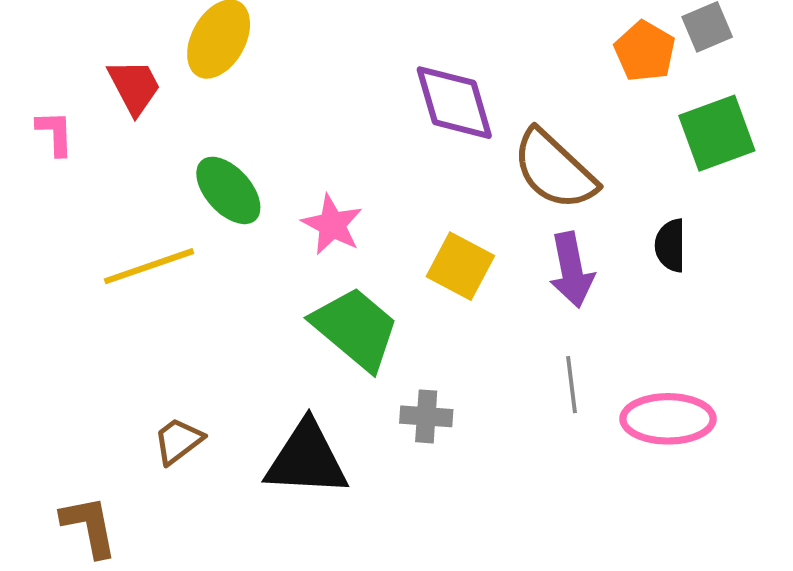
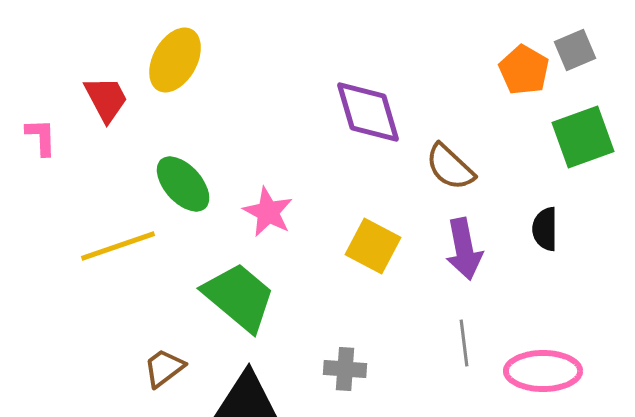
brown semicircle: (554, 170) -> (450, 167), size x0.7
green trapezoid: (355, 328) -> (239, 297), moved
brown trapezoid: (178, 441) -> (164, 368), moved

